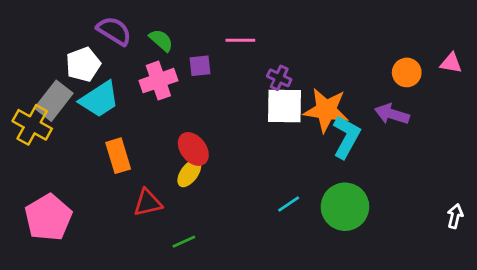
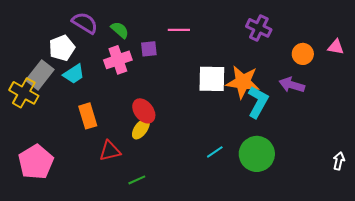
purple cross: (279, 78) -> (259, 28), moved, size x1.4
cyan trapezoid: (99, 99) -> (74, 74), size x0.7

